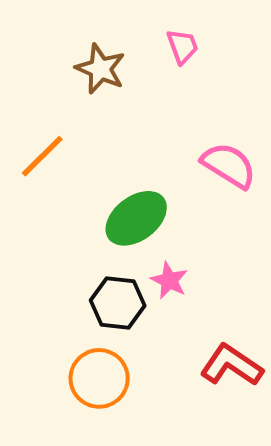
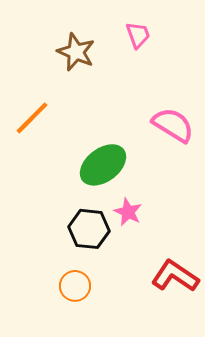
orange circle: (99, 378) -> (75, 286), size x0.7

